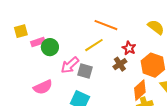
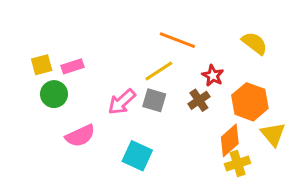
yellow square: (21, 31) -> (42, 65), moved
green circle: (50, 47) -> (54, 94), moved
gray square: (85, 71) -> (154, 100), moved

